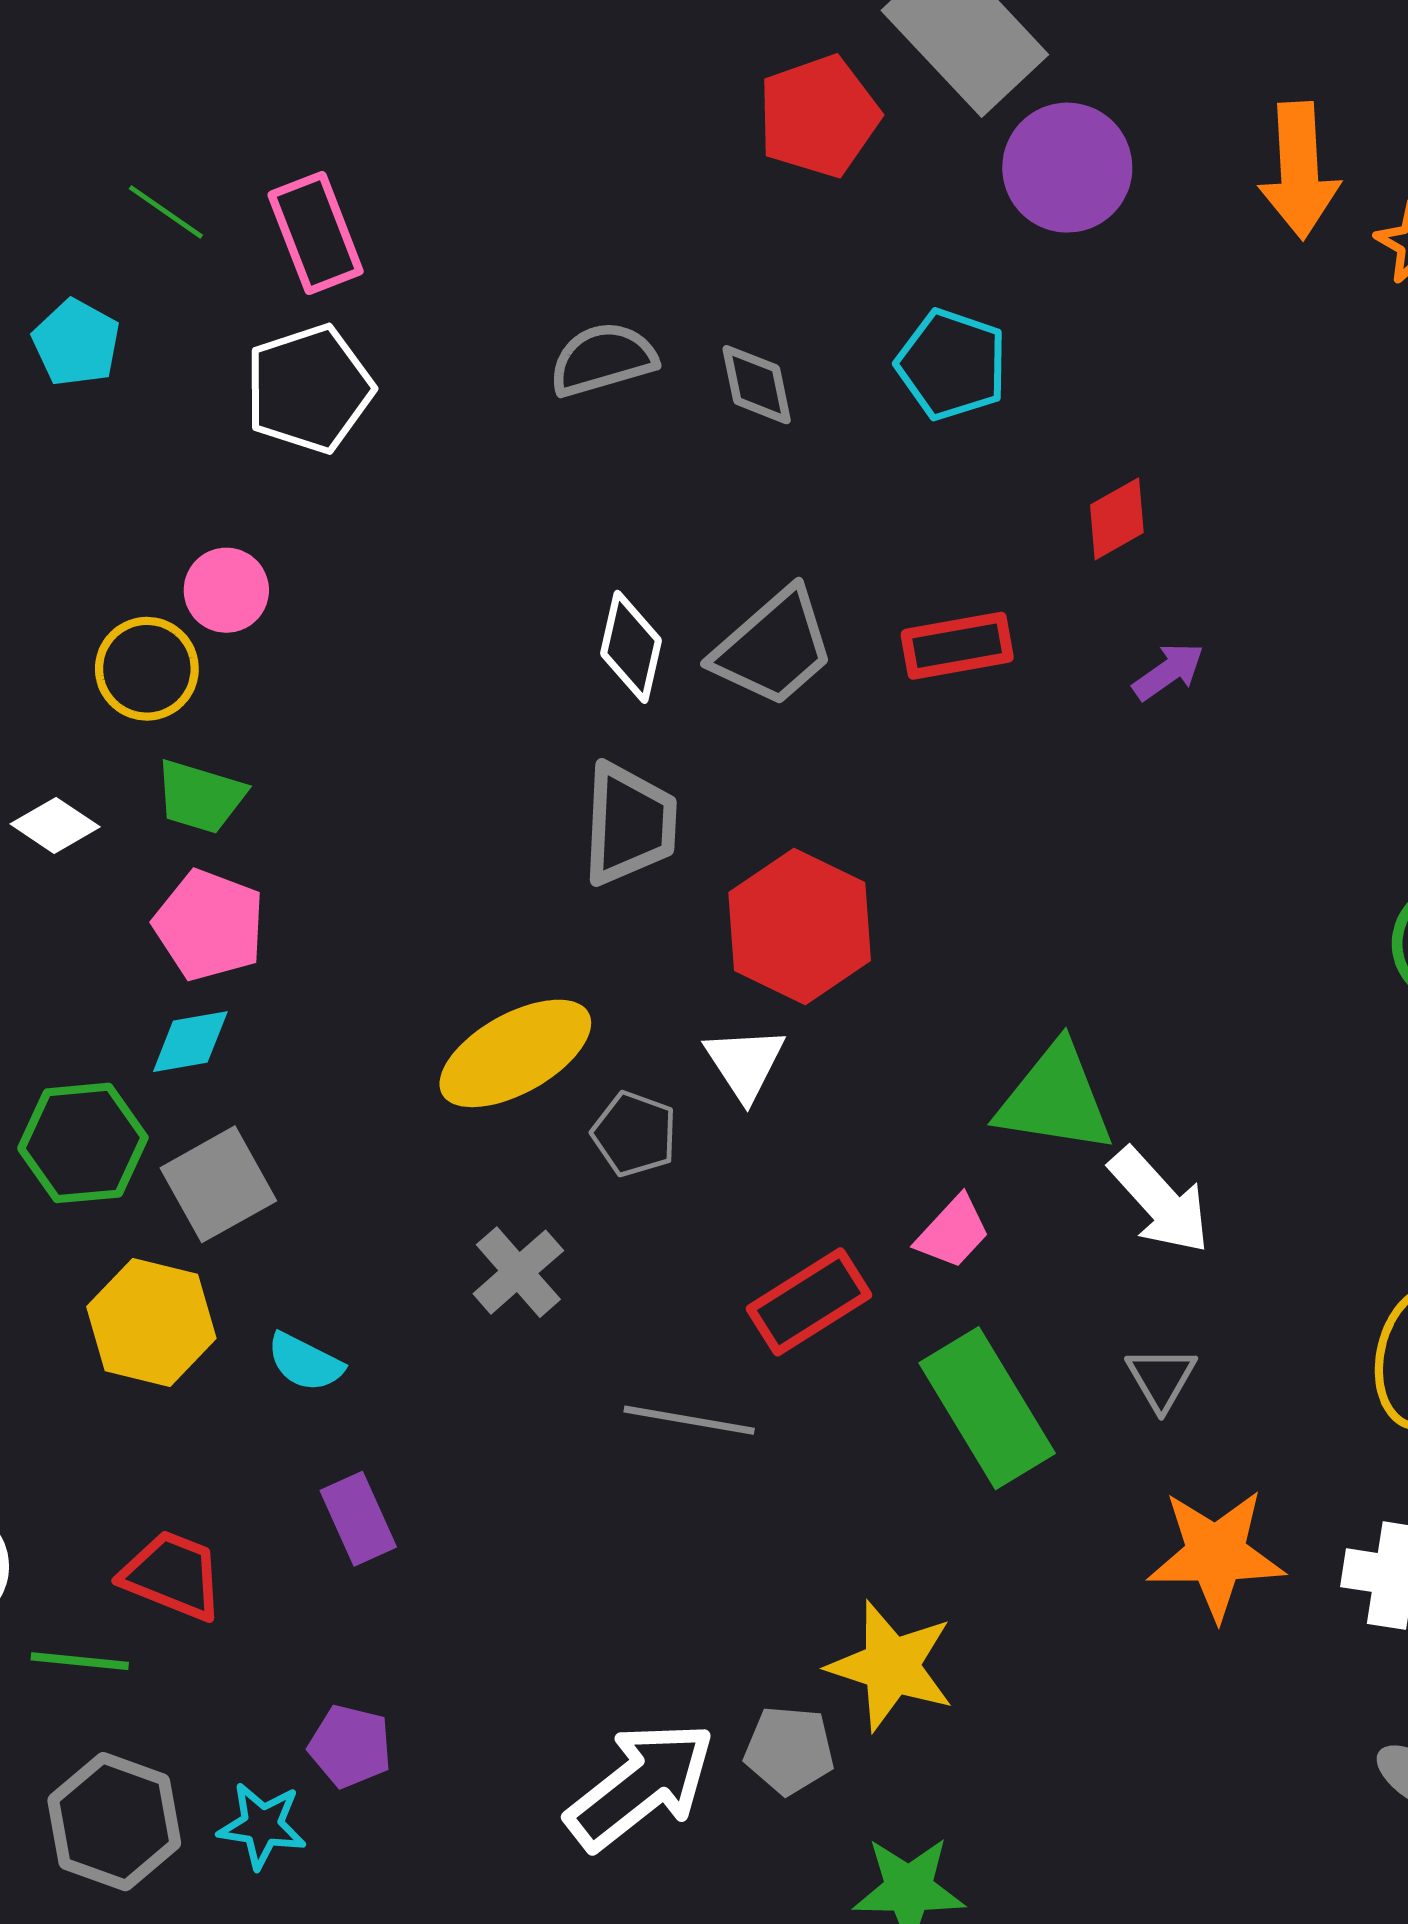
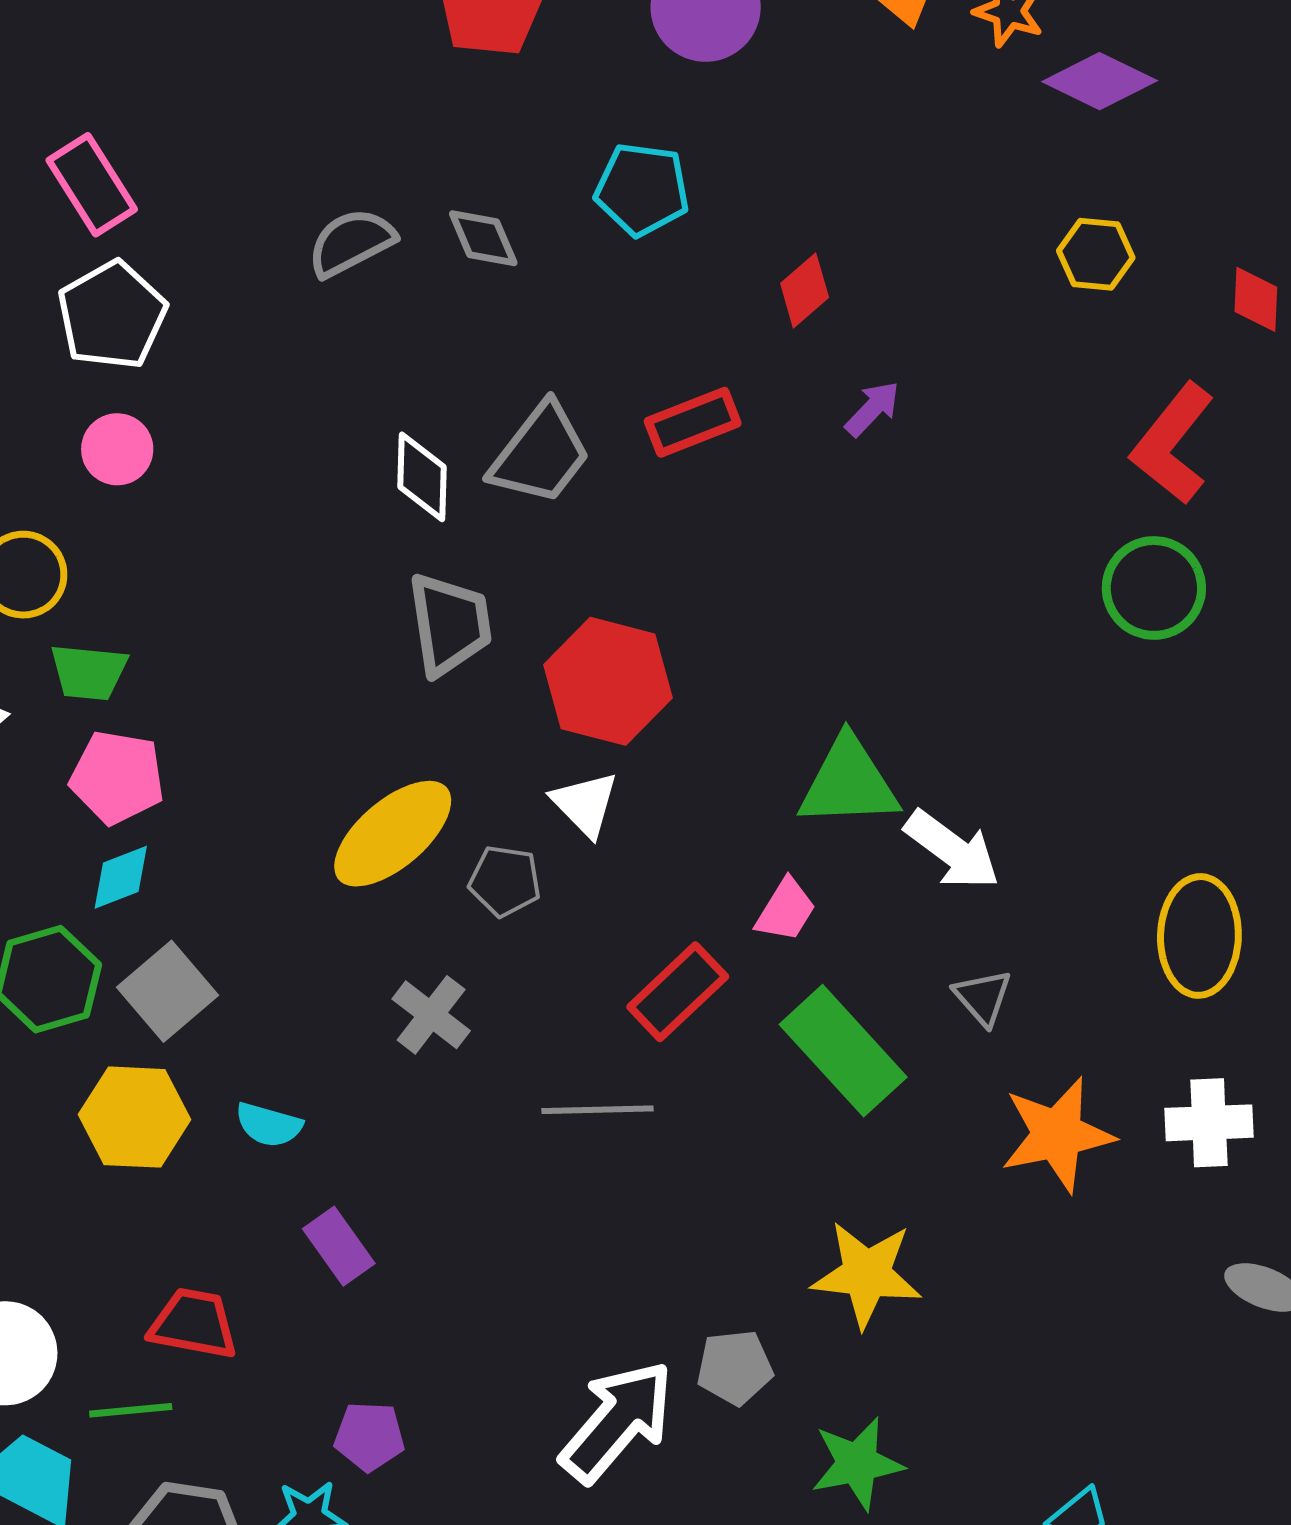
pink circle: (226, 590) -> (117, 449), moved
yellow star: (891, 1666) -> (867, 1274), moved

